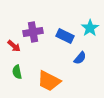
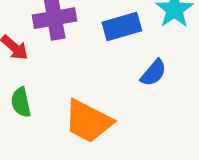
blue rectangle: (65, 36) -> (122, 26), turned -42

